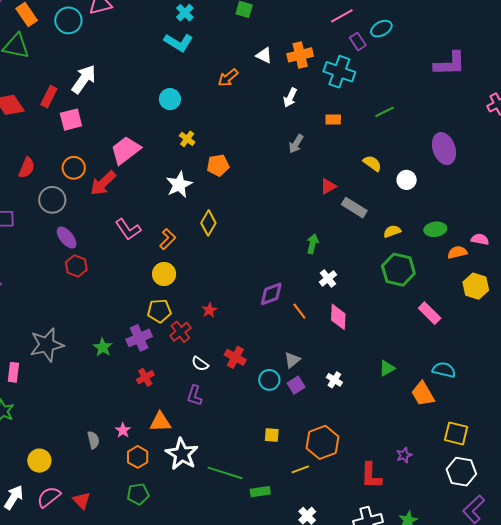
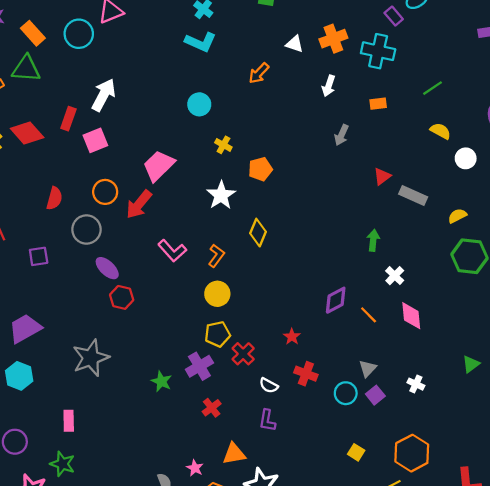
yellow semicircle: (372, 163) -> (440, 131), moved
red star: (209, 310) -> (292, 337), moved
gray star: (47, 345) -> (91, 358), moved
yellow square: (272, 435) -> (356, 452), turned 35

